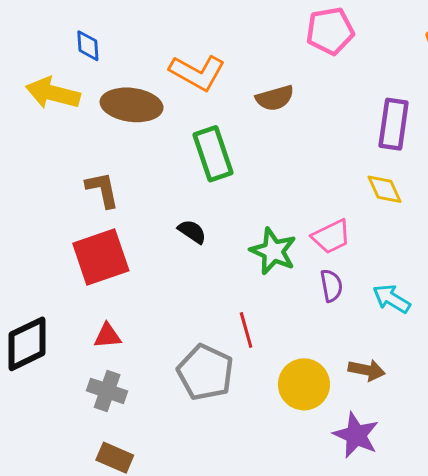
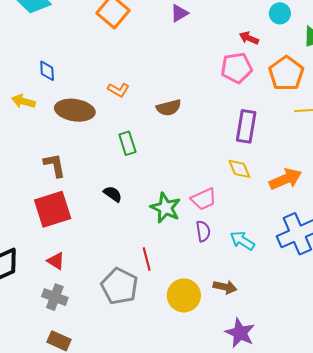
pink pentagon: (330, 31) -> (237, 68), moved
orange L-shape: (197, 73) -> (118, 90), size x0.6
yellow arrow: (53, 93) -> (23, 101), size x0.7
green rectangle: (213, 154) -> (127, 143), size x0.7
red triangle: (107, 336) -> (56, 261), turned 36
purple star: (356, 435) -> (240, 333), moved

